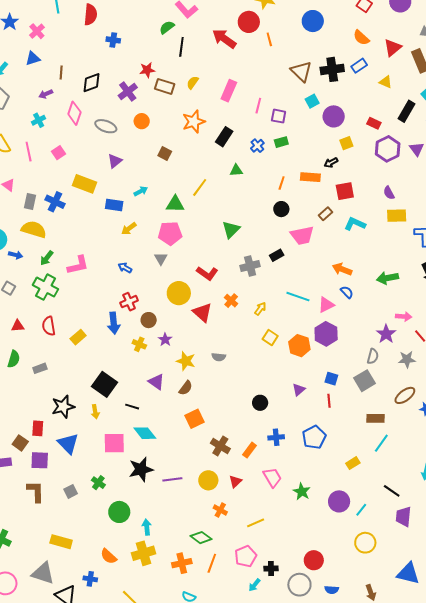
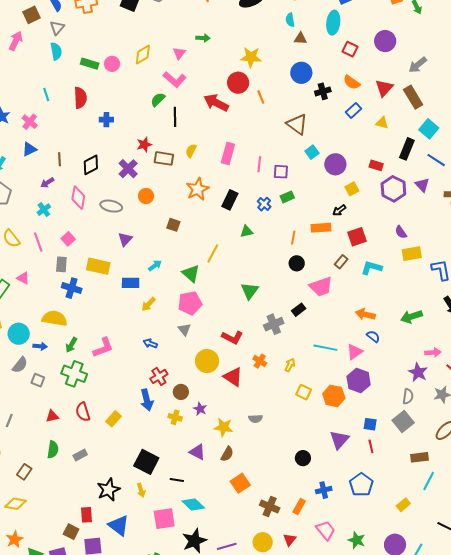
black cross: (332, 69) -> (323, 91), moved, size x0.7
gray rectangle: (30, 201) -> (61, 264), moved
green triangle: (175, 204) -> (191, 274), turned 48
purple triangle: (299, 390) -> (339, 440), size x1.5

